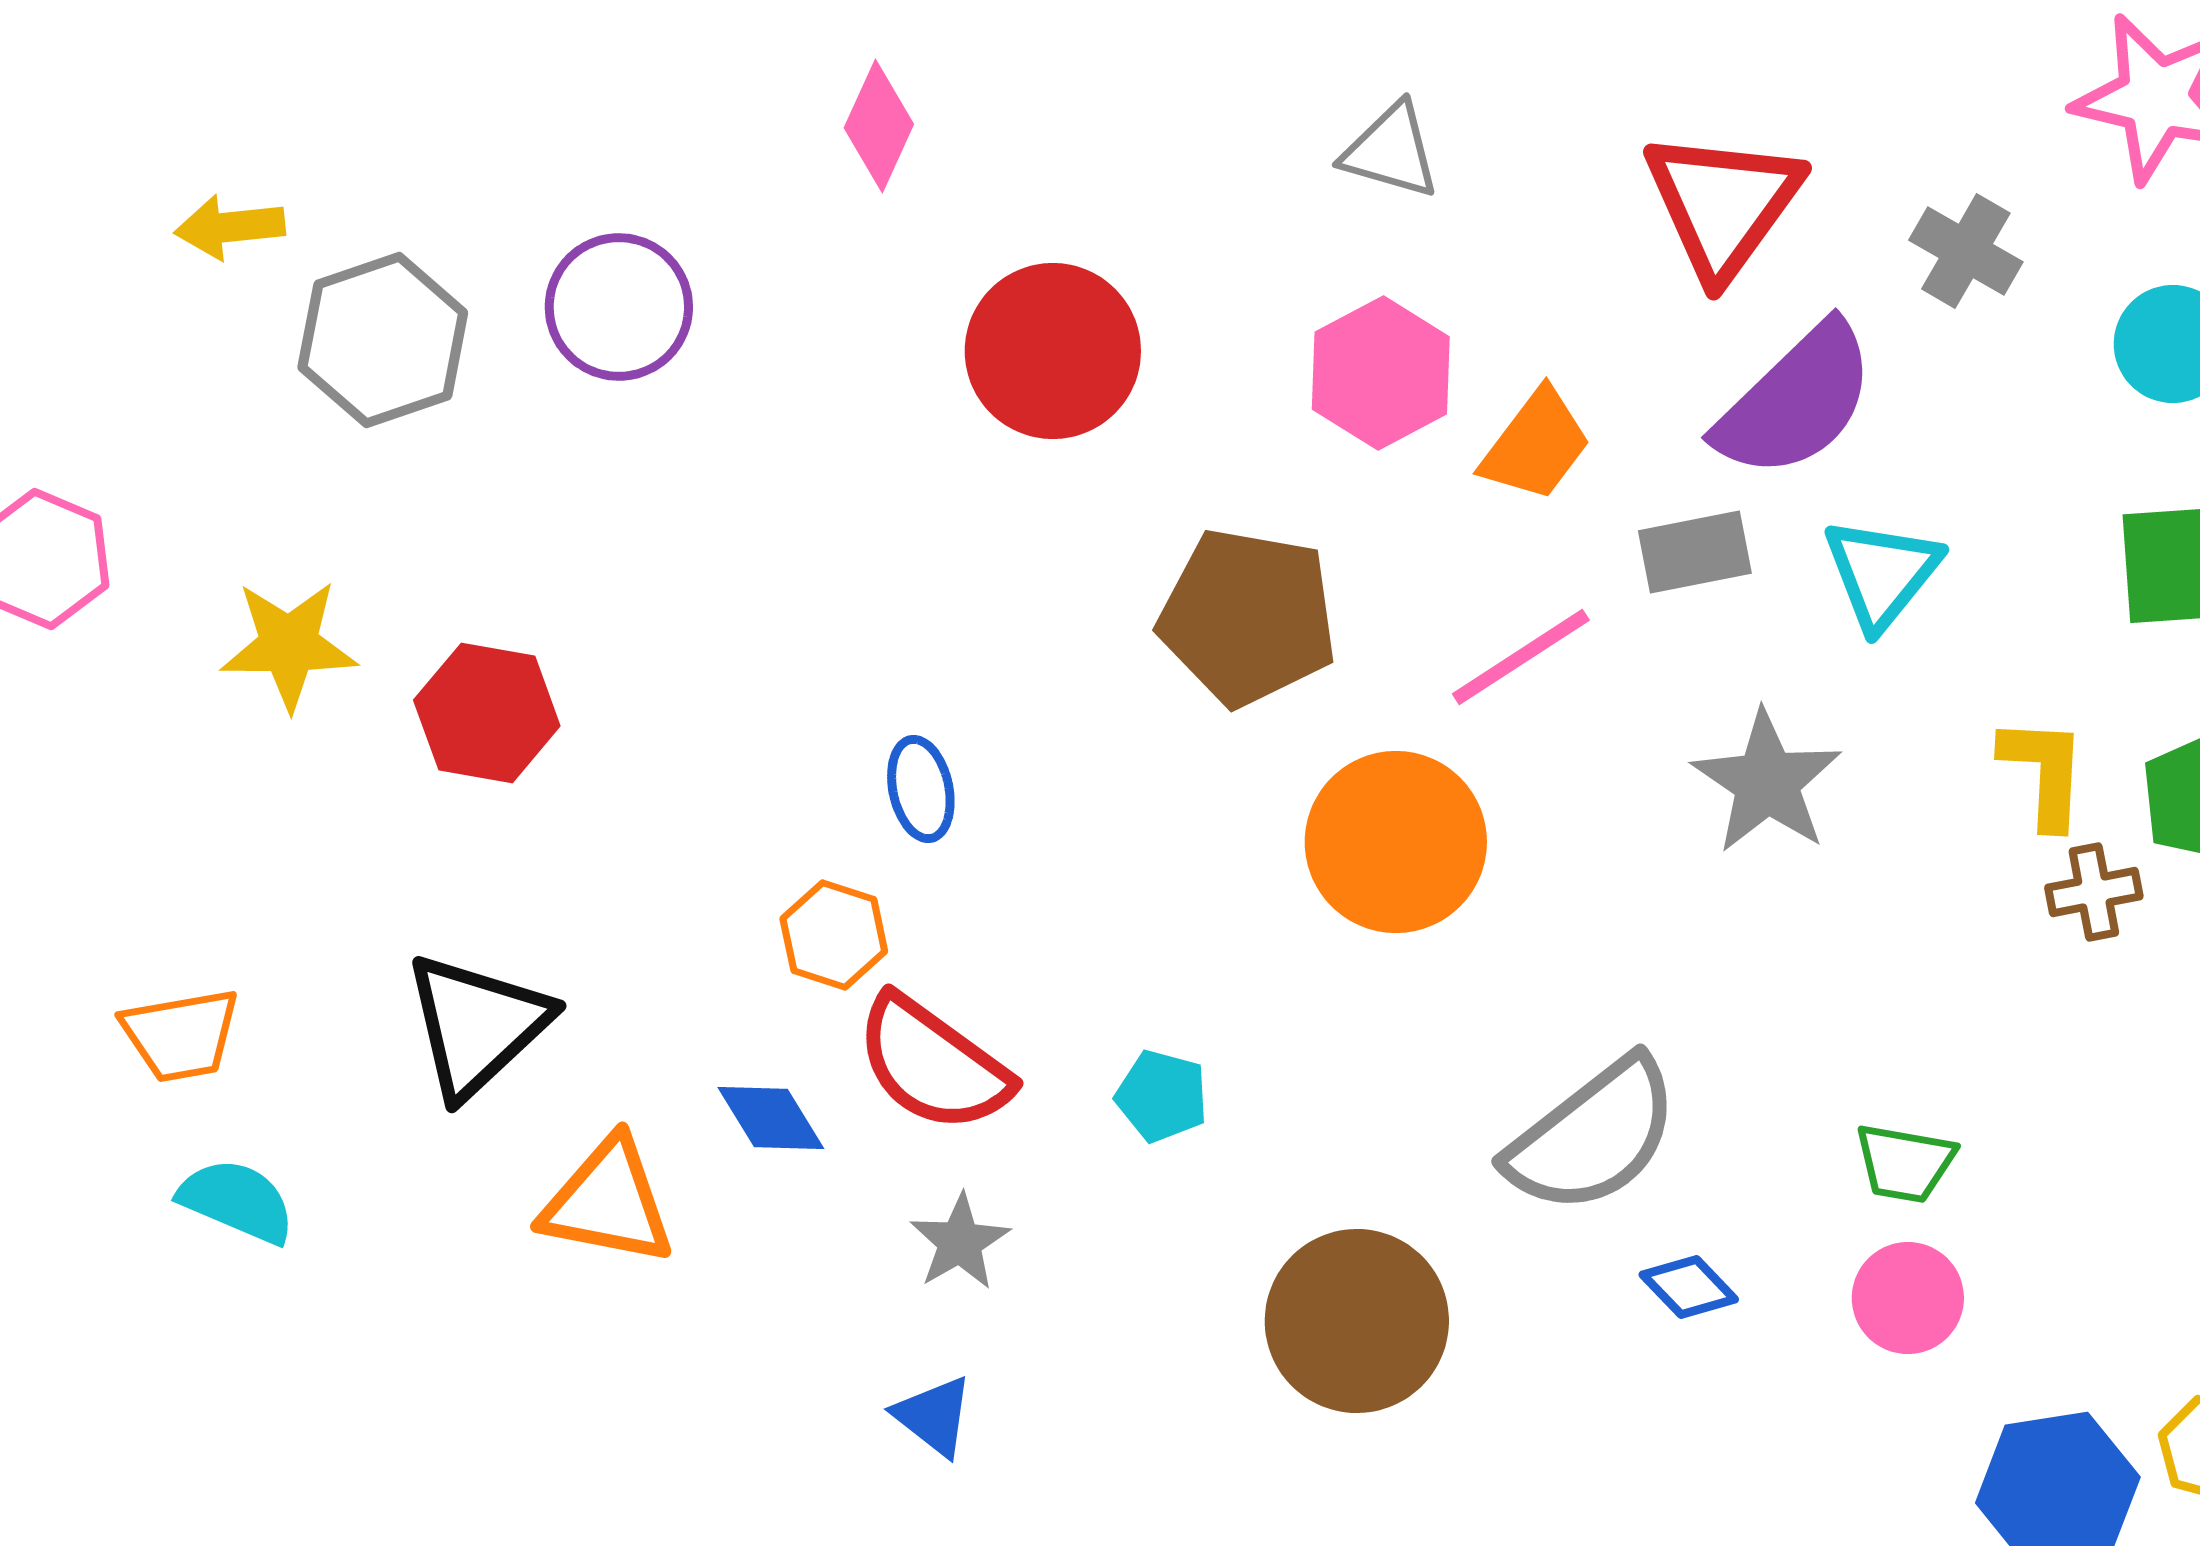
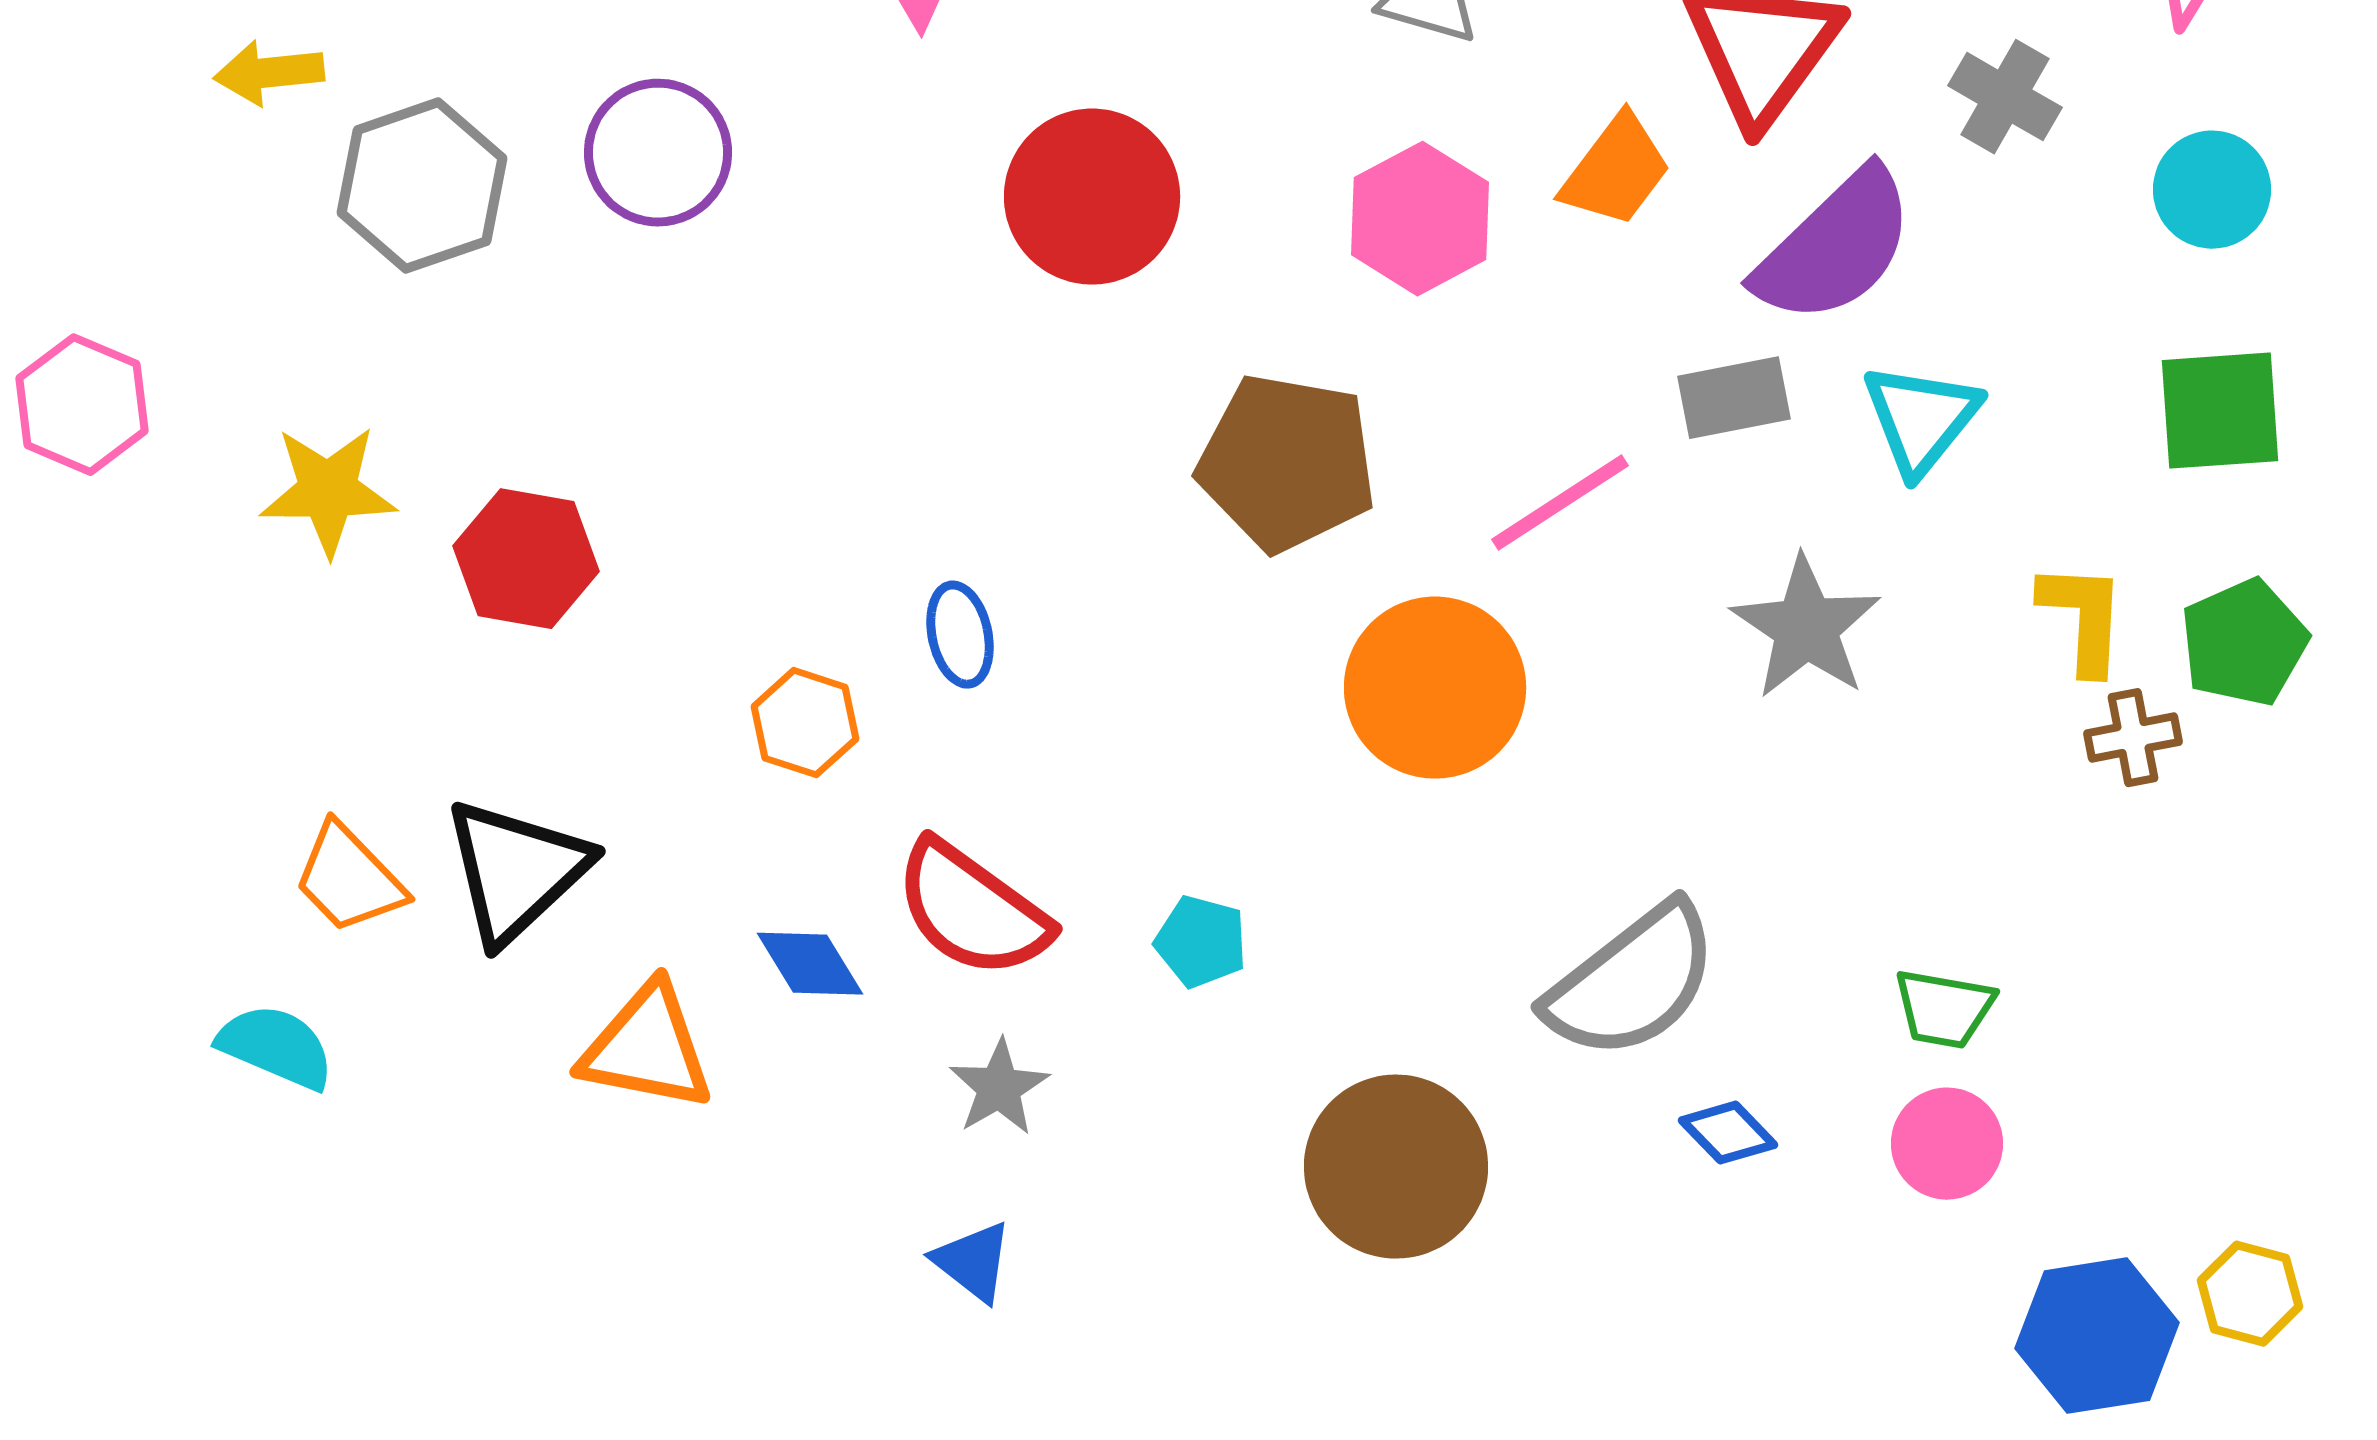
orange trapezoid: (1536, 445) -> (1616, 171), moved
orange hexagon: (834, 935) -> (805, 723), moved
orange trapezoid: (181, 1035) -> (349, 879), moved, turned 56

